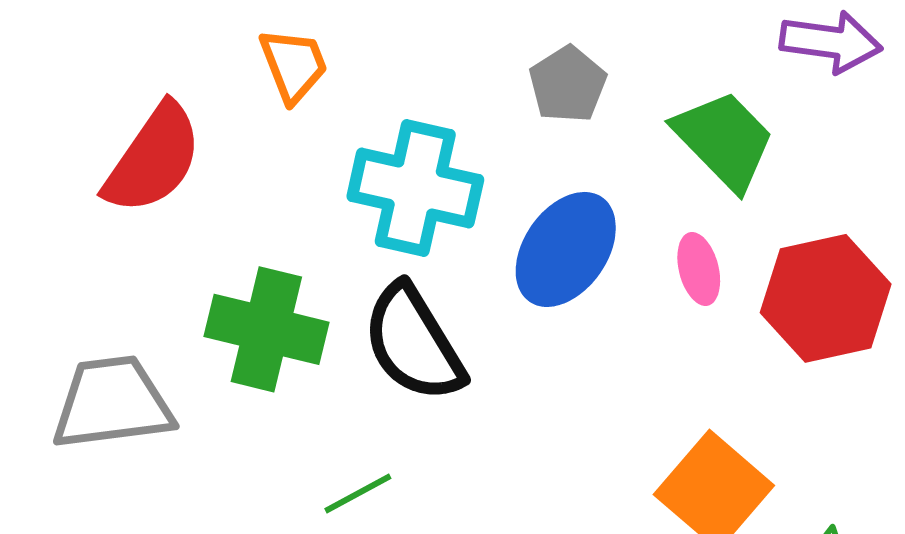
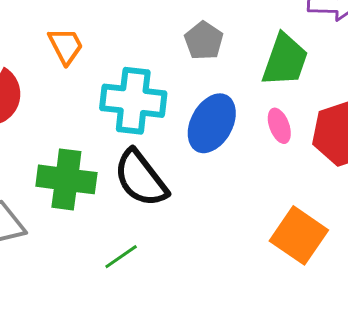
green trapezoid: (724, 140) -> (285, 60), turned 70

